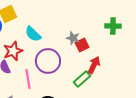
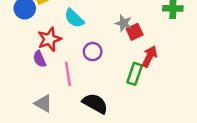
purple circle: (48, 61) -> (93, 52), size x0.6
green rectangle: (82, 79) -> (135, 74), turned -30

